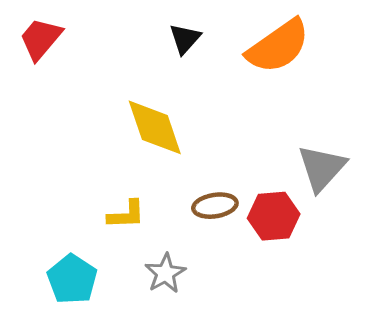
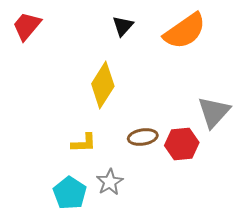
yellow diamond: (155, 127) -> (103, 85), turned 51
cyan pentagon: (72, 279) -> (70, 193), moved

